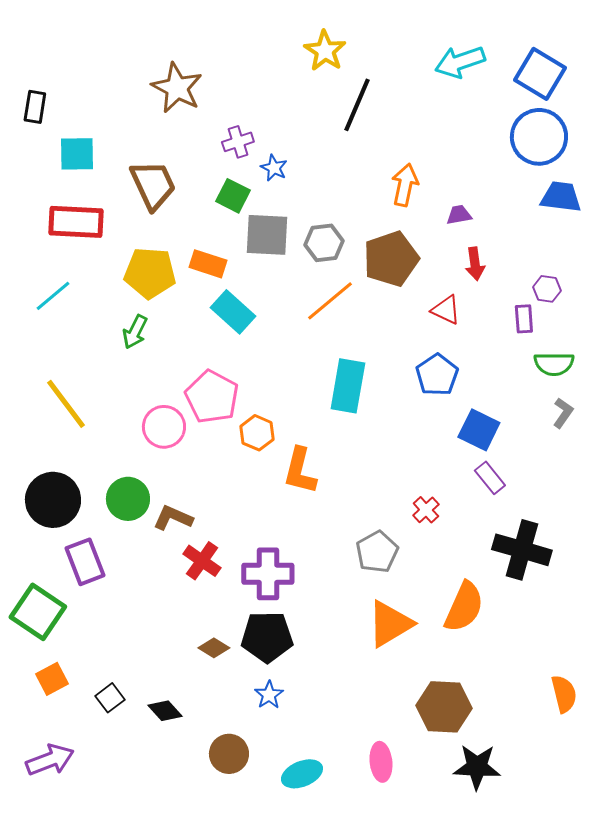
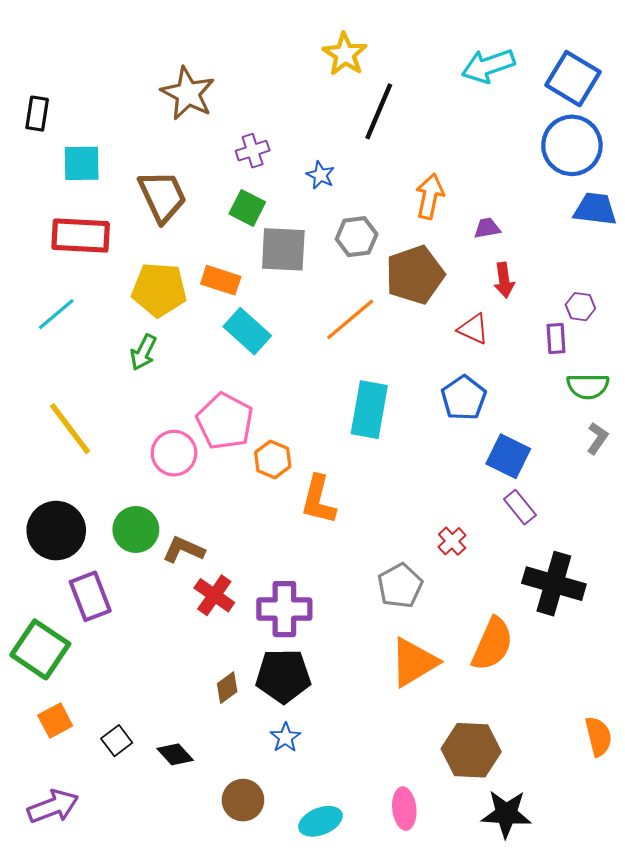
blue star: (274, 168) -> (320, 175), moved
gray hexagon: (324, 243) -> (357, 237), moved
brown diamond: (214, 648) -> (227, 688), turned -68

